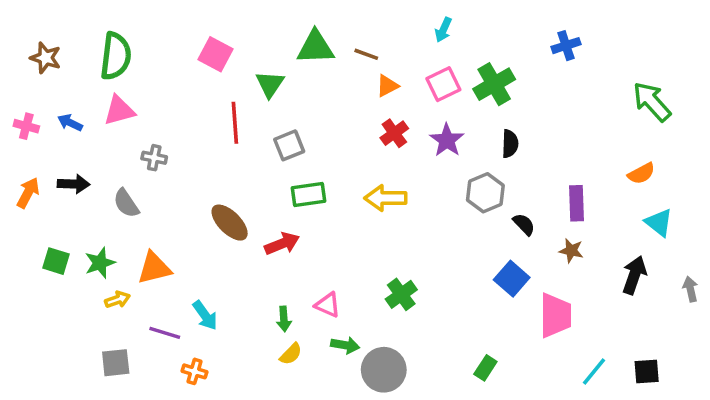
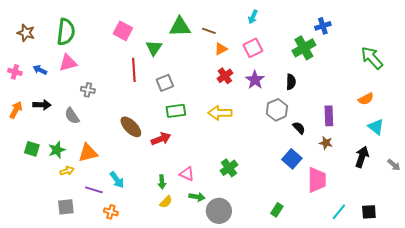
green cross: (494, 84) -> (304, 48), moved
gray arrow: (690, 289) -> (394, 165), turned 144

